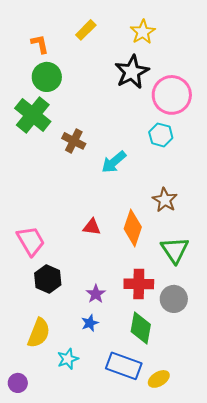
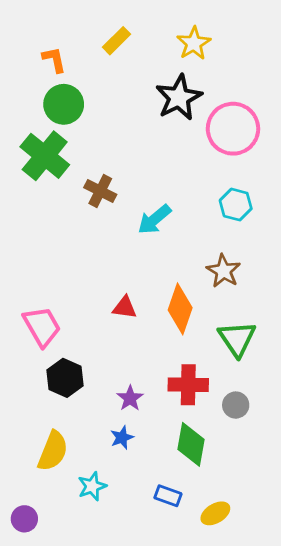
cyan hexagon: (161, 135) -> (236, 205), moved
gray circle: (174, 299) -> (236, 405), size x0.7
blue rectangle: (124, 366) -> (168, 496), size x0.6

